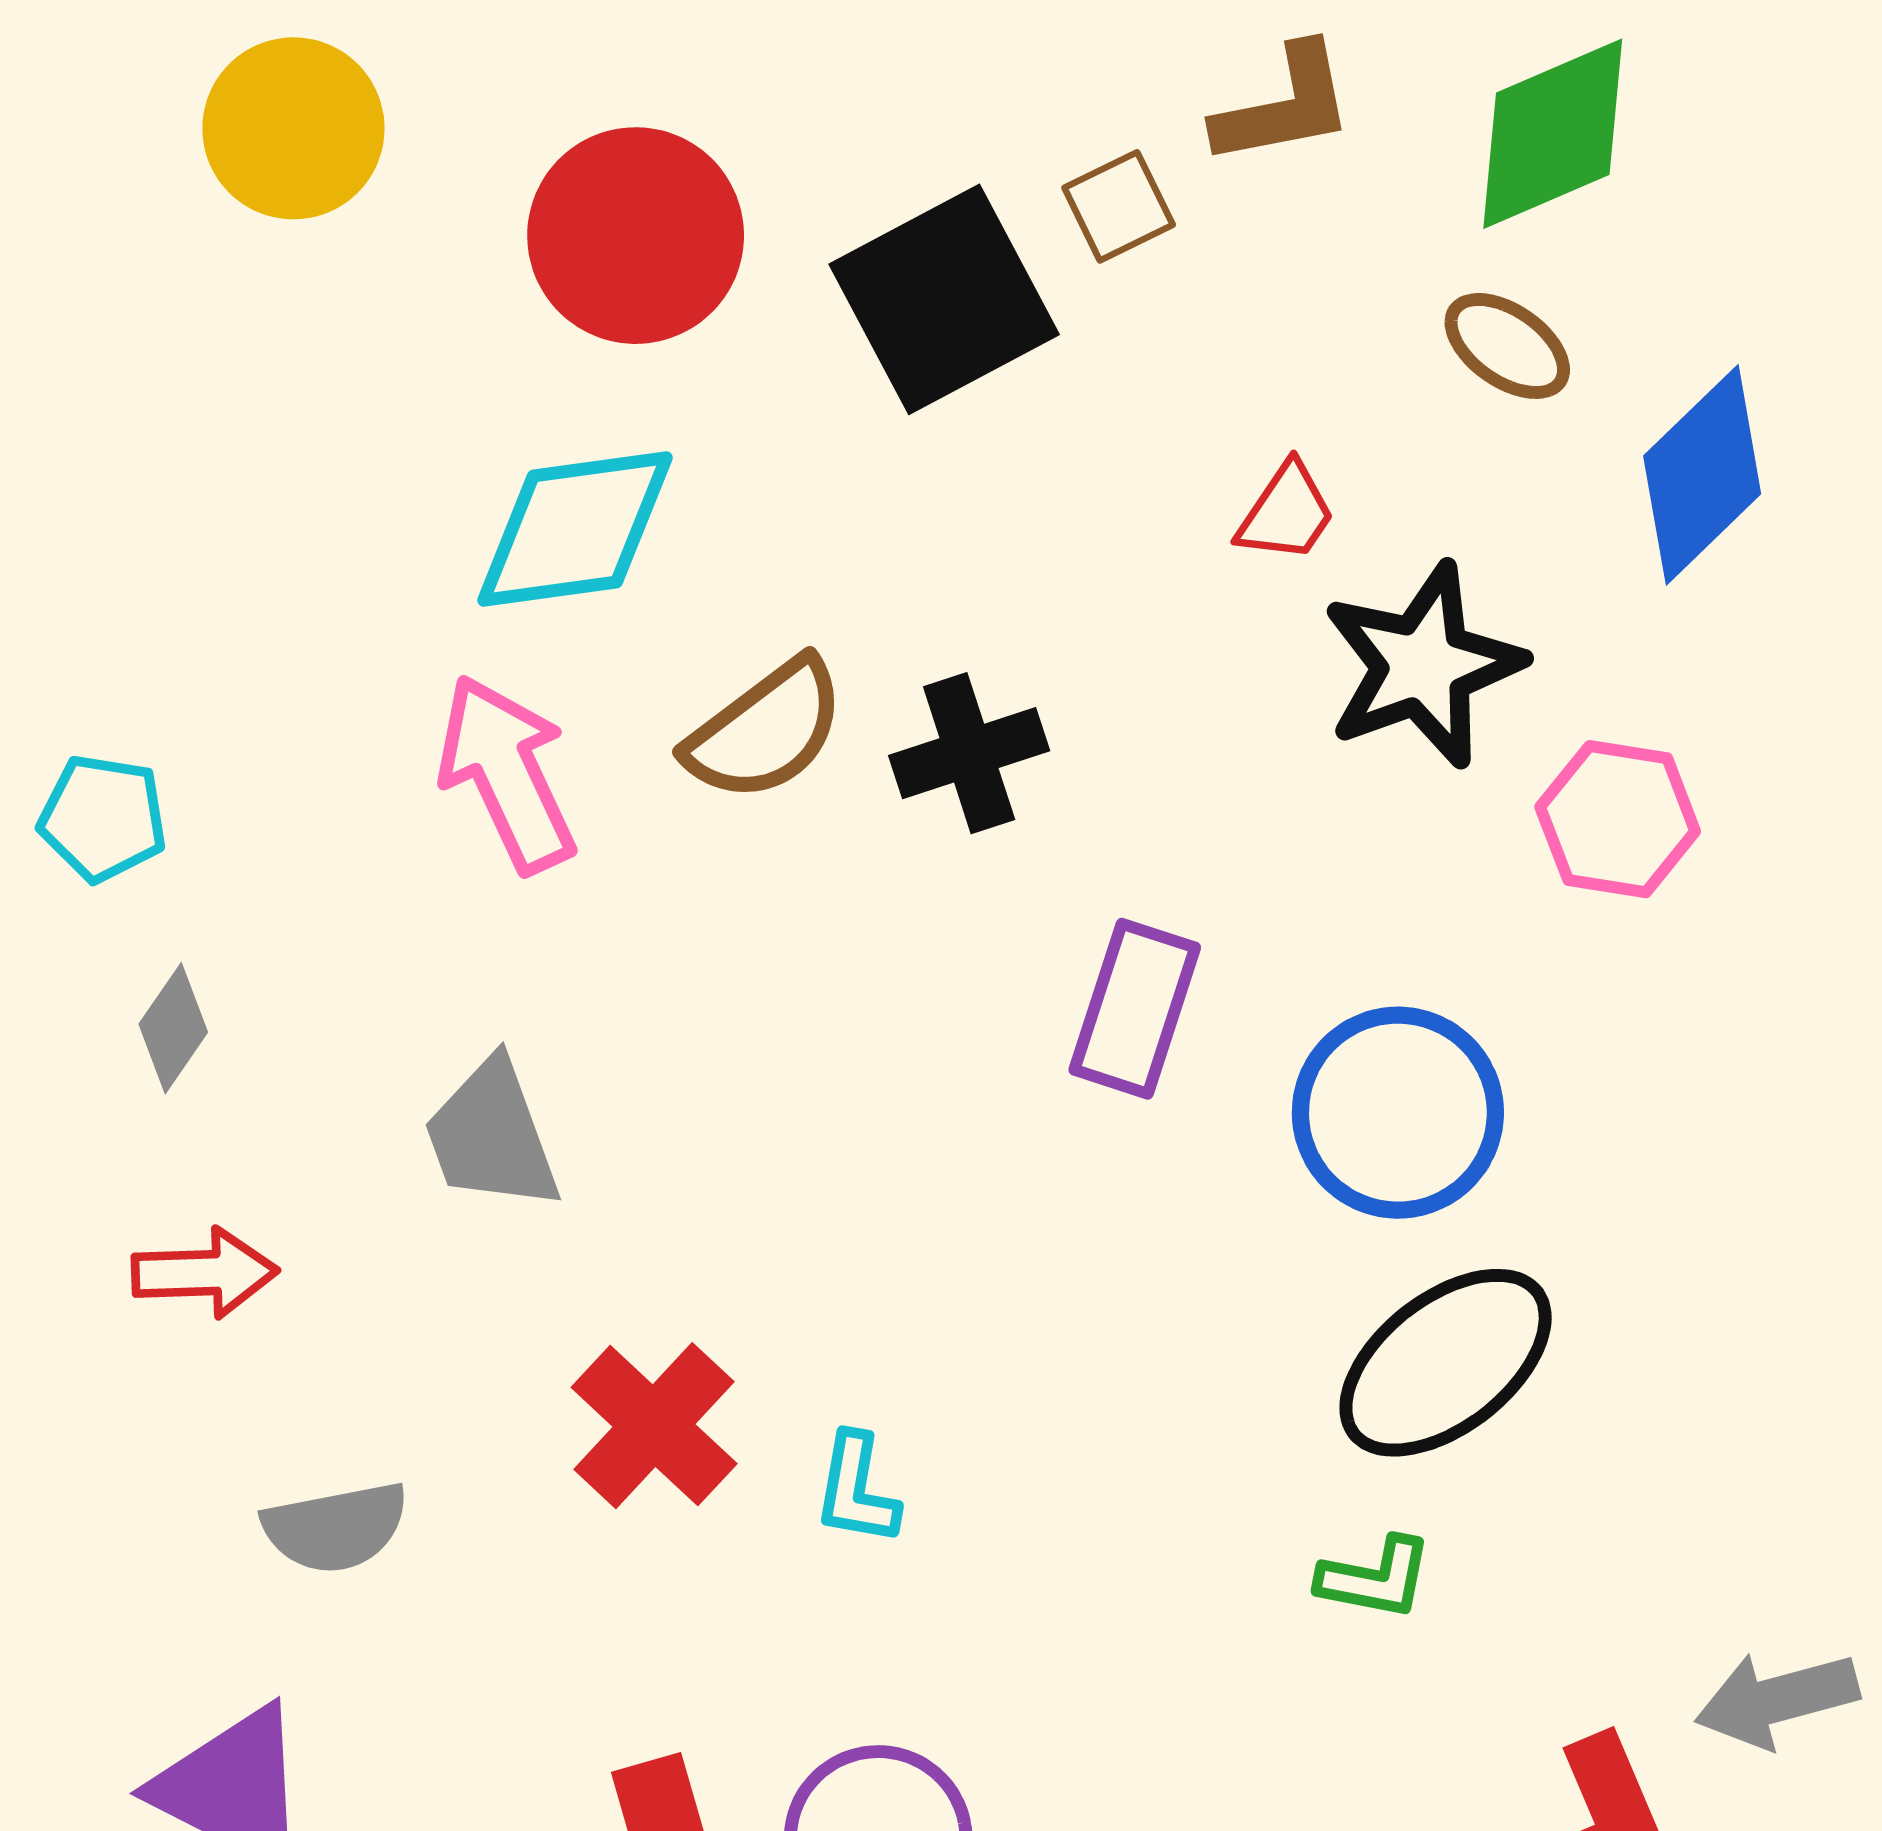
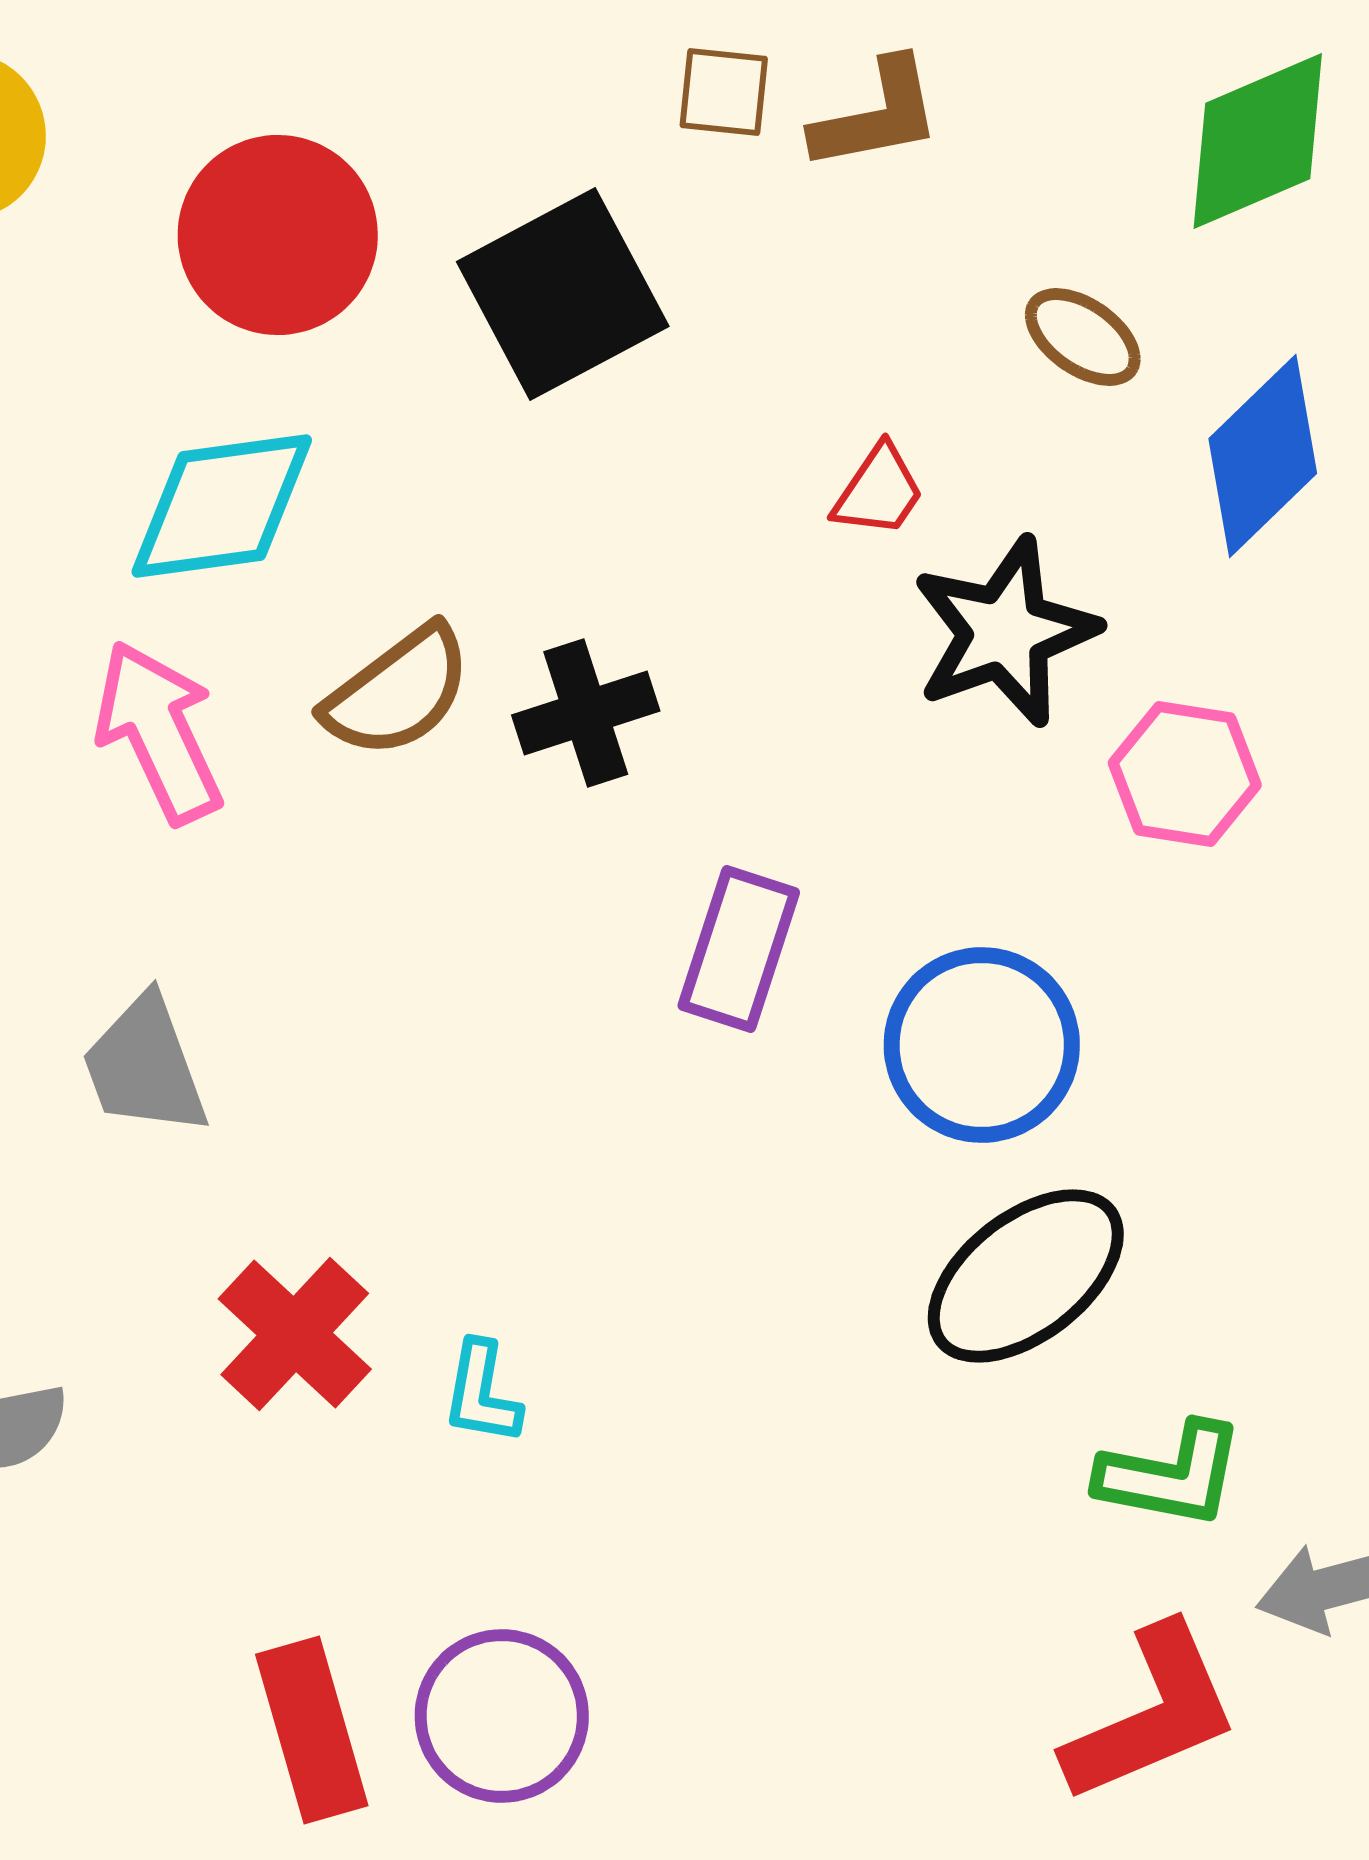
green diamond: (1553, 134) -> (1258, 141), moved
brown square: (1119, 206) -> (724, 92), moved, turned 32
green L-shape: (1375, 1578) -> (1171, 1475), moved, size x1.4

